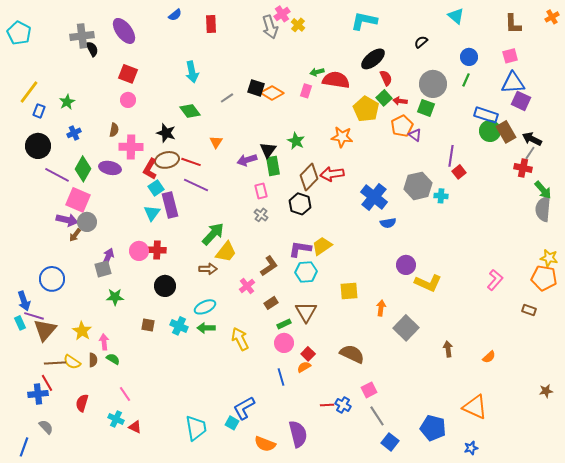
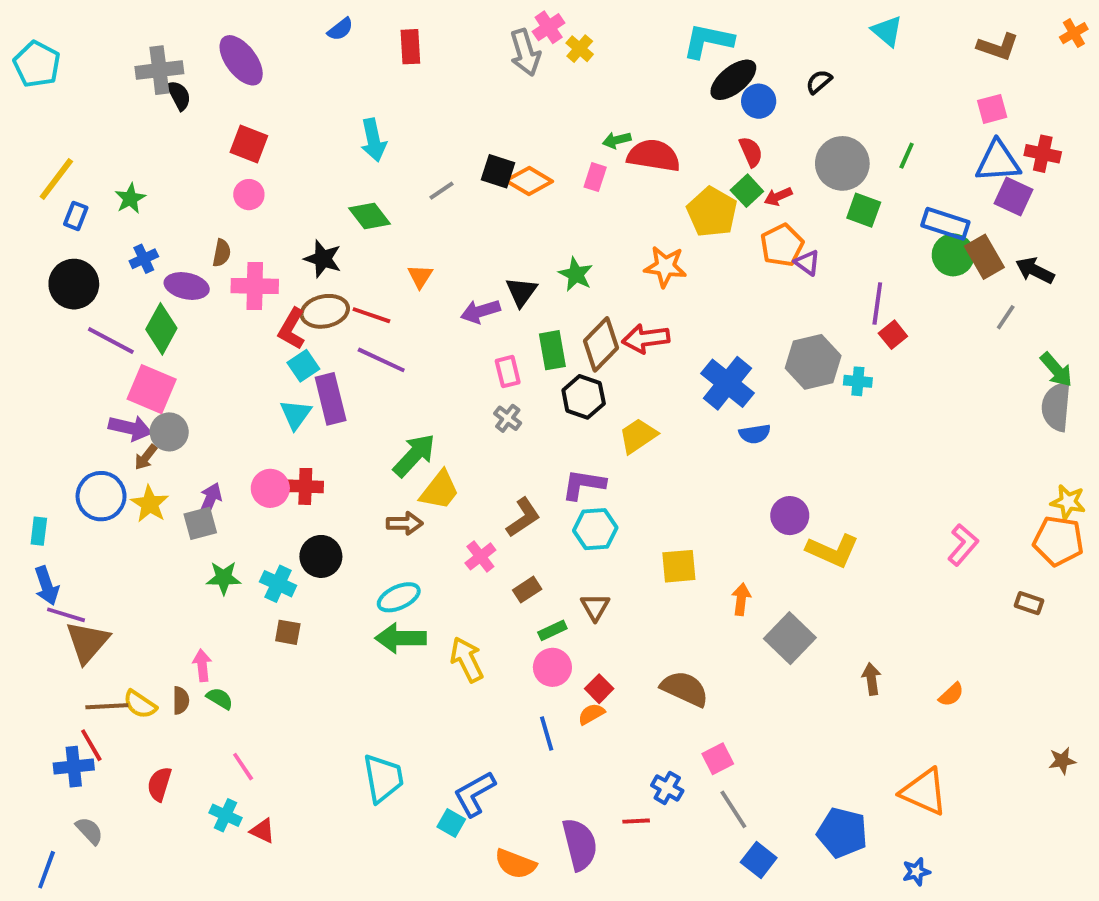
brown L-shape: (513, 24) -> (998, 47), turned -70
blue circle: (469, 57) -> (759, 101), moved
black ellipse: (373, 59) -> (733, 80), moved
red arrow: (400, 101) -> (778, 197), turned -32
green square: (426, 108) -> (864, 210), moved
gray line: (530, 153) -> (1006, 317), moved
green rectangle: (273, 166) -> (552, 350), moved
purple ellipse: (110, 168) -> (187, 286), moved
red cross: (523, 168) -> (1043, 154), moved
yellow trapezoid: (322, 246) -> (638, 436), moved
blue circle: (52, 279) -> (101, 496), moved
brown triangle: (306, 312) -> (595, 607), size x0.7
cyan rectangle: (20, 323) -> (39, 531), moved, turned 32
cyan cross: (179, 326) -> (278, 584), moved
green arrow: (206, 328) -> (401, 638), size x1.4
yellow star: (82, 331) -> (150, 504), moved
red line: (327, 405) -> (636, 821), moved
cyan trapezoid: (196, 428) -> (383, 778), moved

